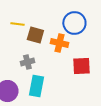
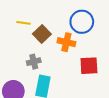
brown square: (35, 35) -> (42, 34), turned 30

